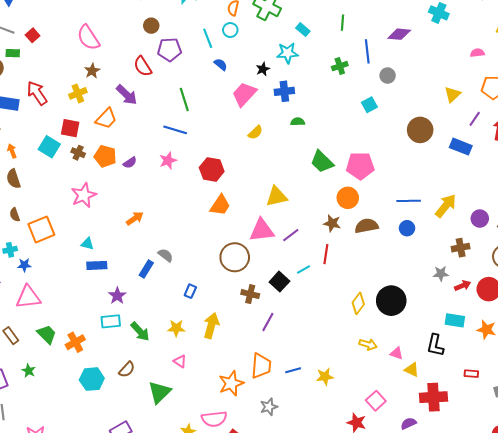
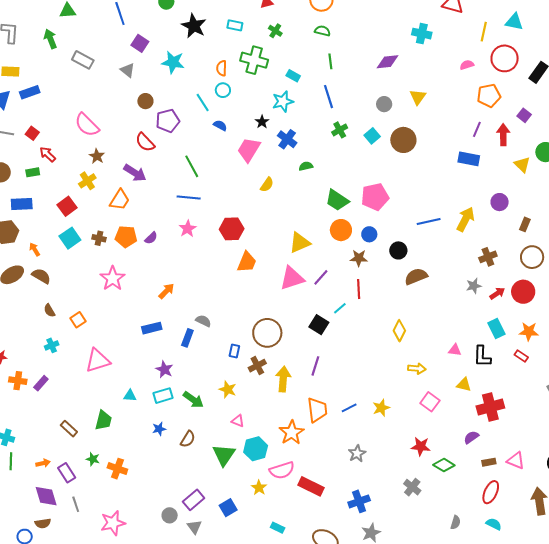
blue line: (367, 51) -> (329, 97), moved
green rectangle: (13, 53) -> (33, 172), moved
green cross: (340, 66) -> (340, 130), moved
blue cross: (284, 91) -> (287, 139), turned -36
red arrow: (37, 93) -> (48, 154), moved, size x0.7
yellow triangle: (452, 94) -> (418, 97), moved
red square: (70, 128) -> (67, 206), moved, turned -36
brown circle: (420, 130) -> (403, 140), moved
cyan square: (49, 147) -> (70, 238), turned 35
brown semicircle: (13, 179) -> (41, 276), turned 150
orange circle: (348, 198) -> (341, 230), moved
purple circle: (480, 219) -> (500, 202), moved
brown semicircle: (366, 226) -> (416, 276), moved
blue circle: (407, 228) -> (369, 234), moved
orange square: (41, 229) -> (78, 320), size x0.6
cyan triangle: (87, 244) -> (130, 396), moved
brown circle: (235, 257) -> (267, 333), moved
blue star: (24, 265) -> (159, 429), moved
blue rectangle: (97, 265) -> (152, 328), moved
brown cross: (250, 294) -> (257, 366), moved, turned -30
pink triangle: (28, 297) -> (98, 361), moved
black circle: (391, 301) -> (398, 250), moved, size x0.6
cyan rectangle: (455, 320) -> (496, 328), turned 66
yellow arrow: (211, 326) -> (283, 379), moved
yellow star: (176, 328) -> (228, 389), turned 30
green trapezoid: (47, 334) -> (103, 420), turned 70
orange cross: (75, 342) -> (117, 469), moved, turned -30
pink triangle: (396, 353) -> (455, 350), moved
red rectangle: (471, 374) -> (521, 356), moved, turned 40
cyan hexagon: (92, 379) -> (256, 449), moved
pink square: (376, 401) -> (430, 402), moved
gray star: (269, 407) -> (357, 453), moved

